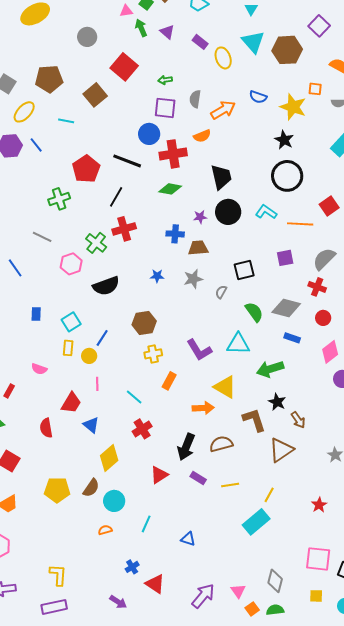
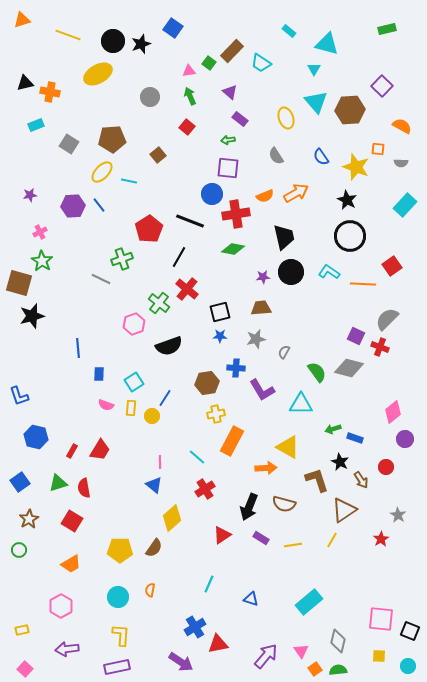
green arrow: (141, 28) -> (190, 96), moved
purple rectangle: (200, 42) -> (240, 119), moved
red square: (124, 67) -> (187, 127), size x0.6
brown square: (95, 95) -> (158, 155), size x0.7
blue semicircle: (258, 97) -> (321, 157), turned 36
gray semicircle: (195, 99) -> (276, 156), moved, turned -42
orange arrow: (223, 110) -> (296, 193), moved
yellow ellipse: (24, 112) -> (102, 172), moved
red cross: (124, 229) -> (187, 289), turned -35
blue cross: (175, 234) -> (236, 368), moved
gray line: (42, 237) -> (101, 279), moved
purple square: (285, 258) -> (356, 336), moved, turned 36
blue line: (15, 268) -> (78, 348), moved, turned 30
black square: (244, 270) -> (220, 312), moved
red circle: (323, 318) -> (386, 467), moved
blue rectangle: (292, 338) -> (355, 438), moved
purple L-shape: (199, 350) -> (262, 390), moved
pink semicircle: (39, 369) -> (106, 405), moved
green arrow: (270, 369) -> (333, 429), size x0.6
orange rectangle: (169, 381) -> (232, 441), size x1.6
pink line: (97, 384) -> (160, 462), moved
red trapezoid: (71, 403) -> (100, 450), moved
red semicircle: (46, 428) -> (84, 488), moved
brown semicircle: (221, 444) -> (284, 504), turned -150
yellow line: (269, 495) -> (332, 540), moved
cyan circle: (114, 501) -> (118, 597), moved
red star: (319, 505) -> (381, 539), moved
cyan rectangle: (256, 522) -> (309, 602), moved
orange semicircle: (105, 530) -> (150, 590), moved, turned -64
blue cross: (132, 567) -> (195, 627), size x1.5
red triangle: (155, 584) -> (218, 644), turned -45
purple arrow: (118, 602) -> (181, 662), size x1.4

